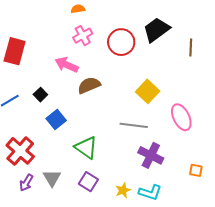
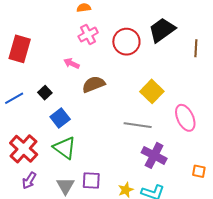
pink arrow: (67, 65) -> (71, 63), size x0.7
green triangle: (86, 148) -> (65, 148), moved
gray triangle: (52, 178) -> (65, 186), moved
purple square: (88, 182) -> (91, 181), turned -30

